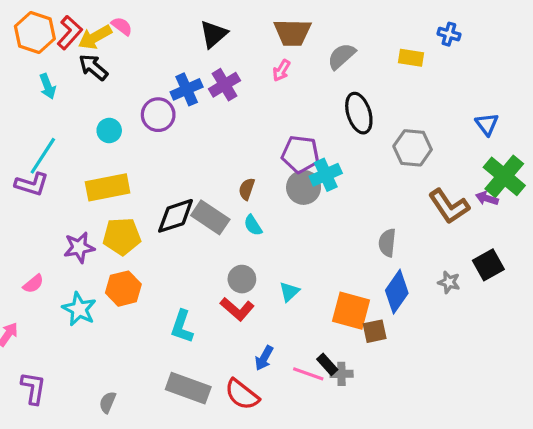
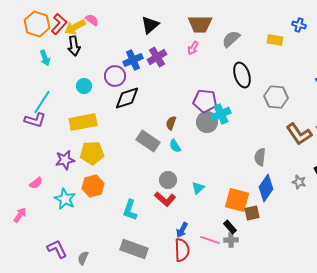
black arrow: (93, 67) -> (74, 46), turned -138
black diamond: (176, 216) -> (127, 98), moved
black rectangle: (327, 364) -> (230, 227), moved
purple L-shape: (33, 388) -> (57, 249), moved, turned -35
red semicircle: (242, 394) -> (182, 250), moved, turned -130

